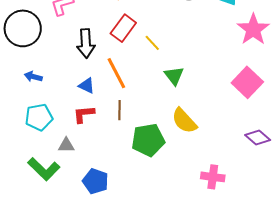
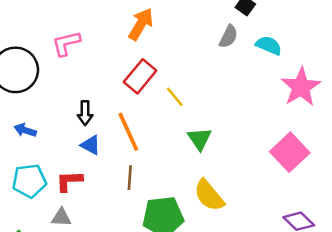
black arrow: (86, 43) -> (85, 113), moved, size x0.7
red L-shape: (84, 114) -> (69, 181), moved

